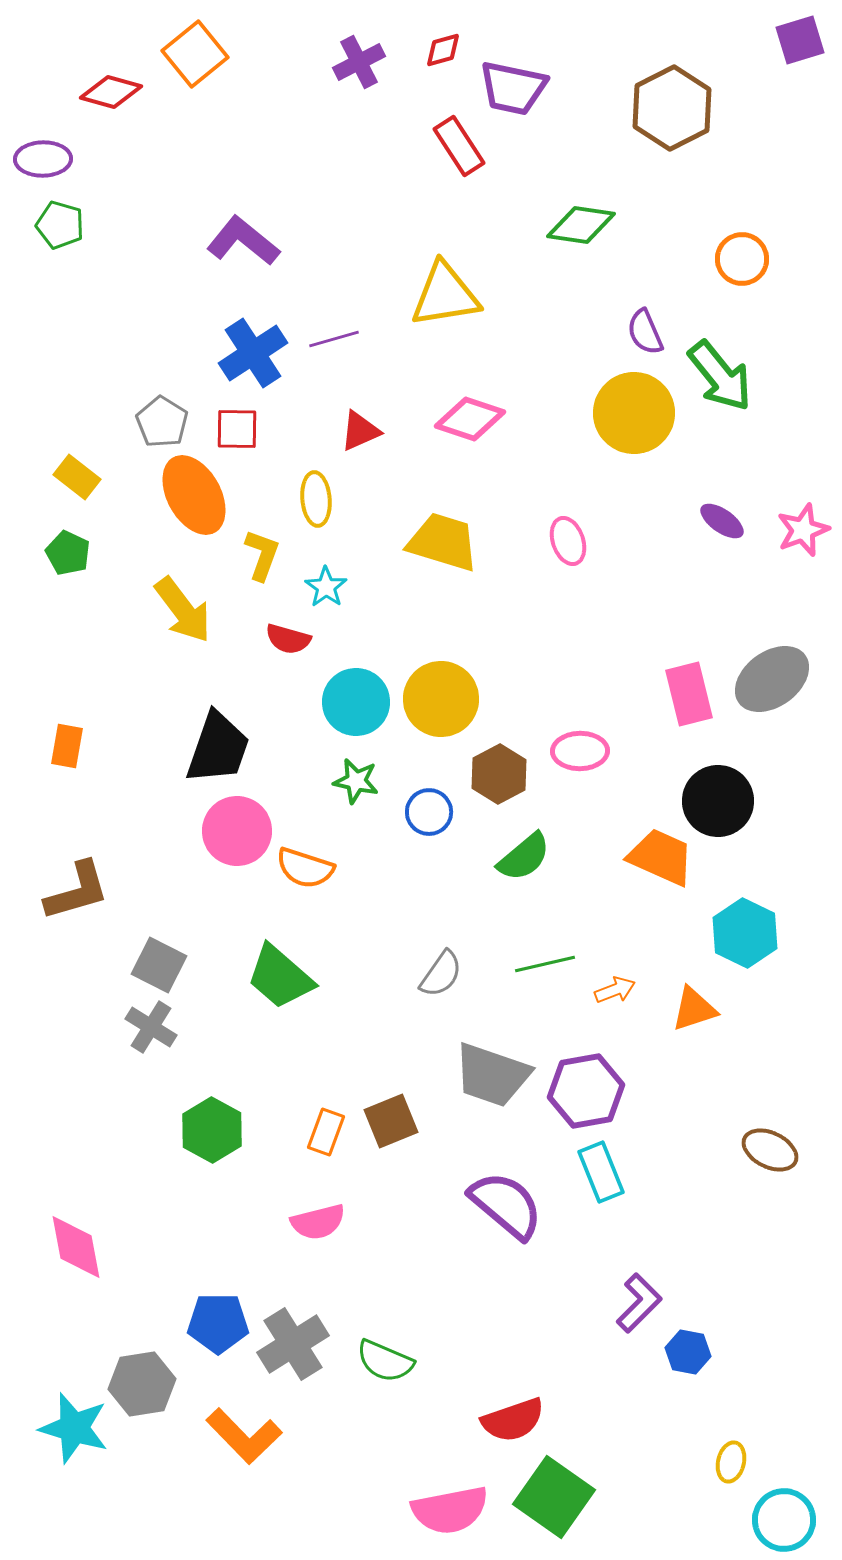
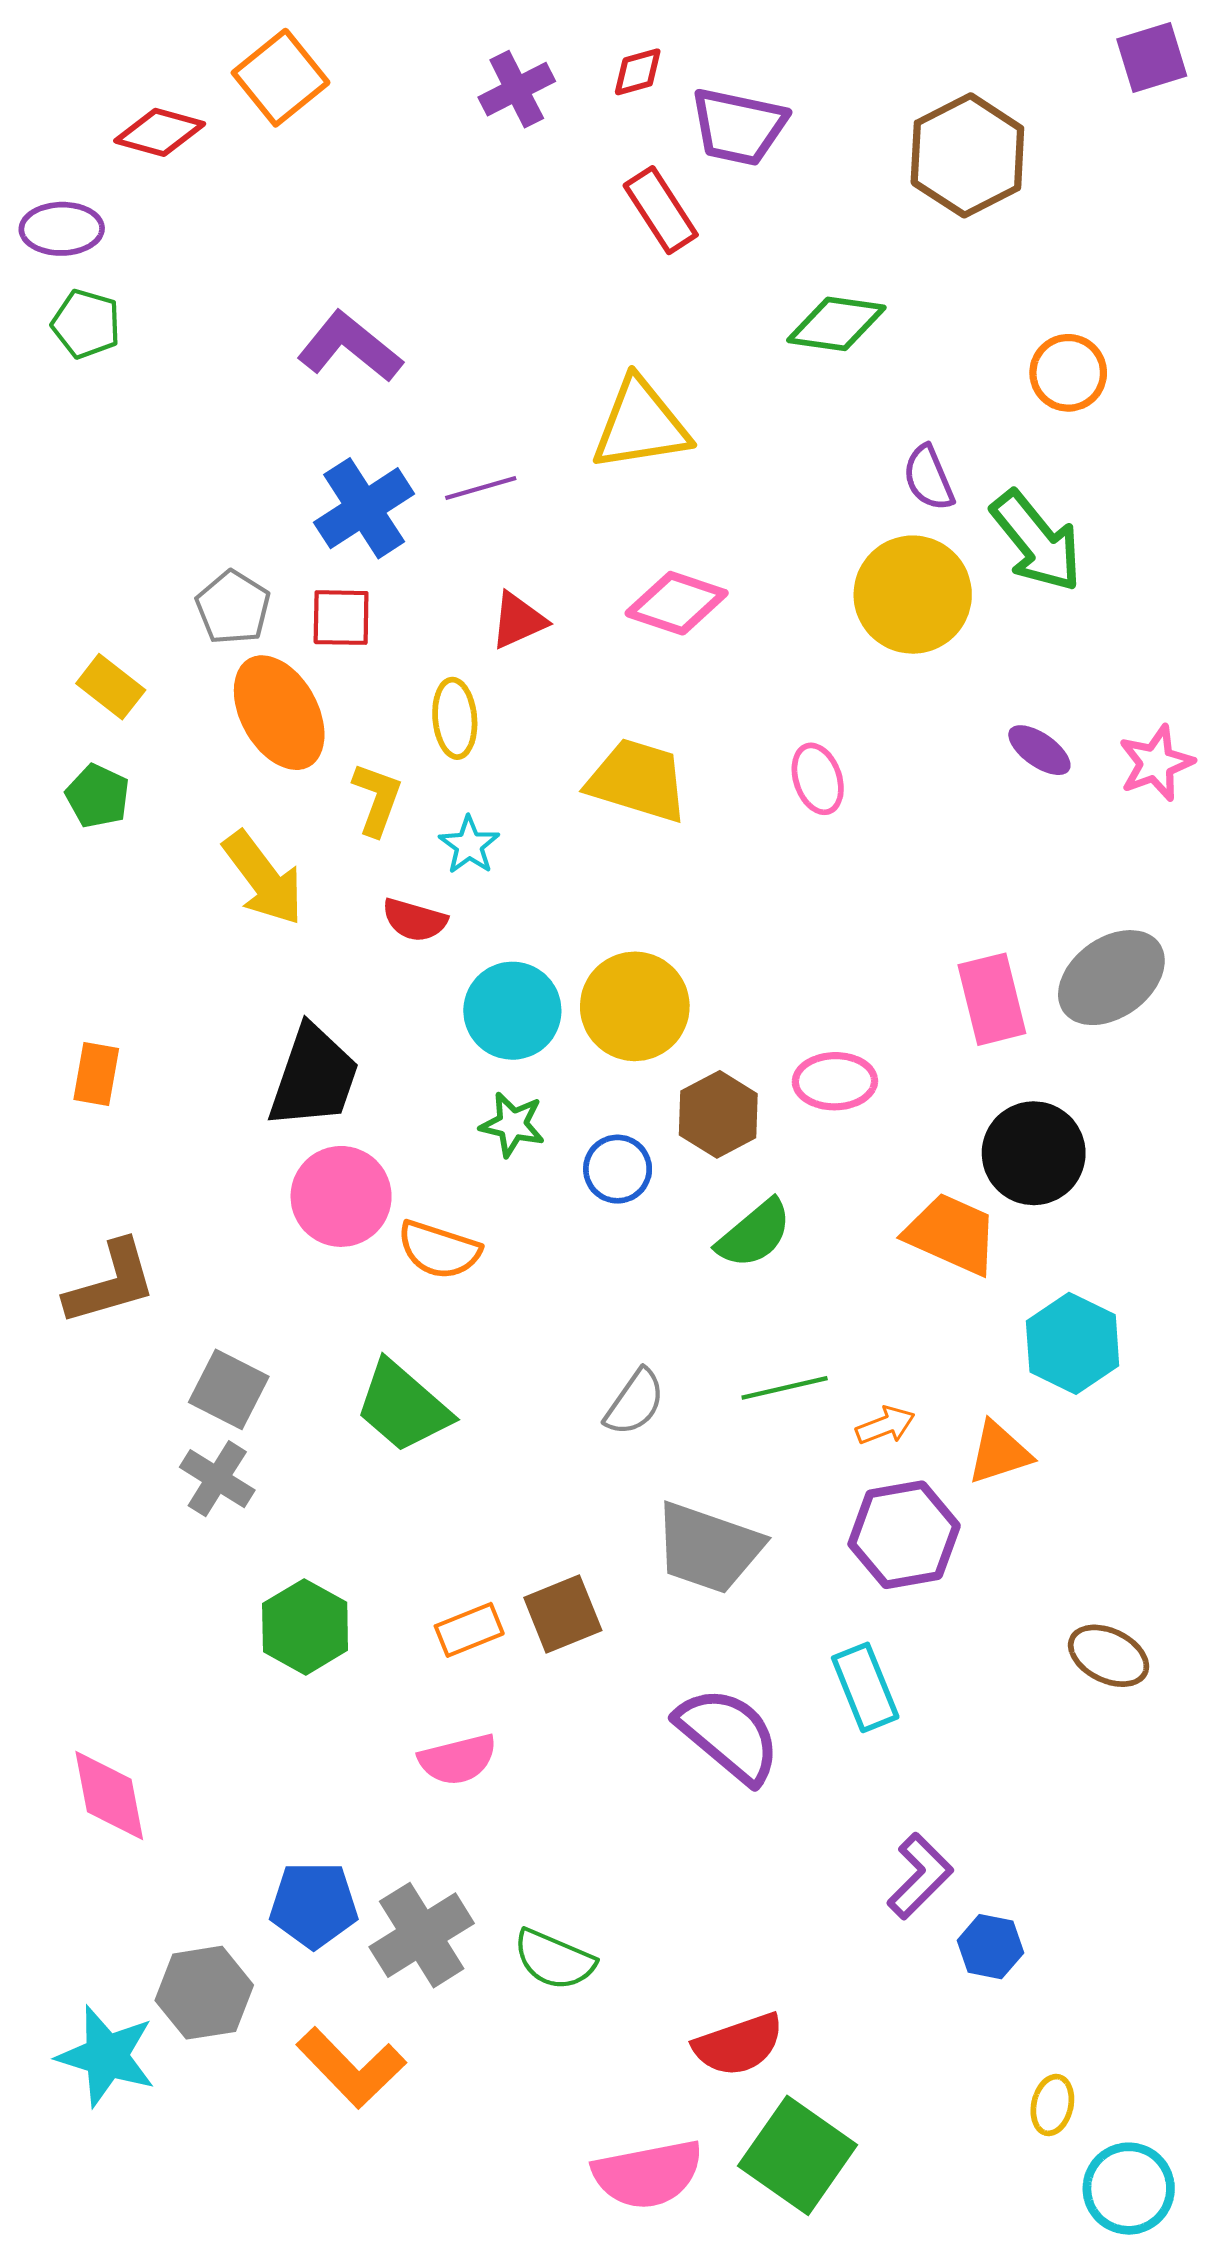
purple hexagon: (586, 1091) -> (904, 1535), moved
orange rectangle: (326, 1132) -> (469, 1630), turned 48

